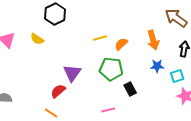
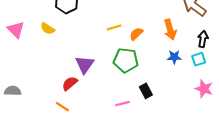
cyan square: (177, 76) -> (199, 59), moved
black rectangle: (130, 89) -> (146, 91), moved

